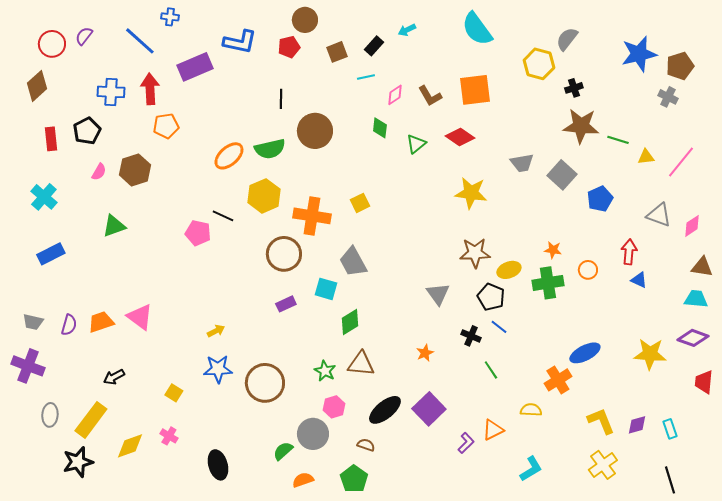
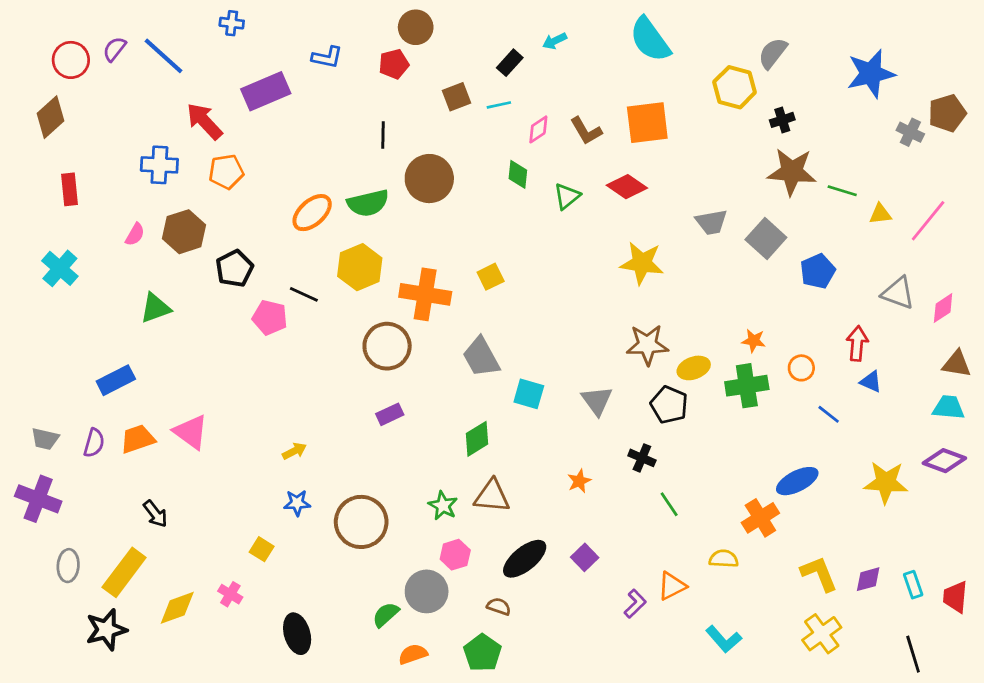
blue line: (140, 41) -> (164, 56), moved
blue L-shape: (240, 42) -> (327, 57), size x0.7
brown square: (337, 52) -> (457, 97), moved
brown pentagon: (680, 66) -> (947, 113), moved
red arrow: (150, 89) -> (204, 121), turned -40
blue cross: (111, 92) -> (159, 165), moved
black pentagon: (87, 131) -> (234, 268), moved
blue rectangle: (51, 254) -> (116, 380), moved
cyan square: (326, 289) -> (529, 394), moved
blue line: (499, 327) -> (829, 414), moved
blue star: (218, 369) -> (297, 503), size x0.7
black arrow: (114, 377) -> (155, 514), turned -100
red trapezoid: (704, 382) -> (955, 597), moved
yellow square: (174, 393) -> (262, 549), moved
purple square: (429, 409) -> (585, 557), size x0.6
cyan L-shape: (531, 469) -> (724, 639), turned 80

